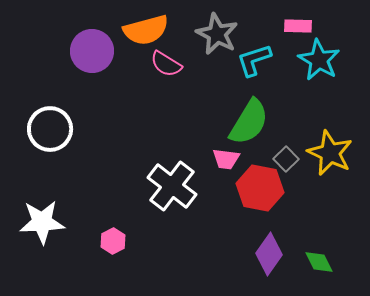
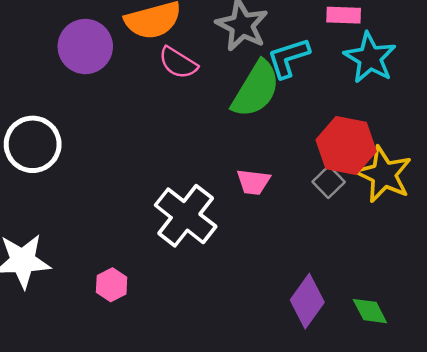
green semicircle: (249, 122) -> (256, 89), moved
red hexagon: (260, 188) -> (346, 146), moved

